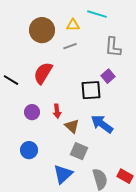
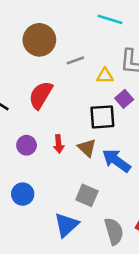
yellow triangle: (73, 25) -> (105, 76), moved
brown triangle: (72, 126) -> (87, 148), moved

